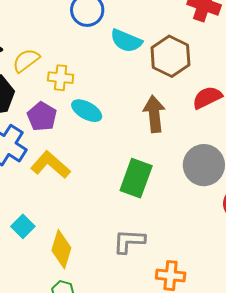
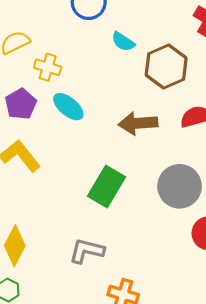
cyan semicircle: (126, 41) -> (123, 42), size x0.7
brown arrow: (154, 114) -> (138, 123), turned -99

